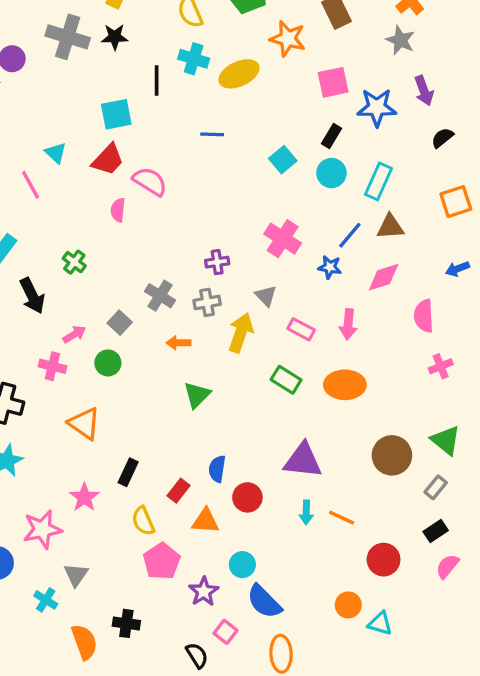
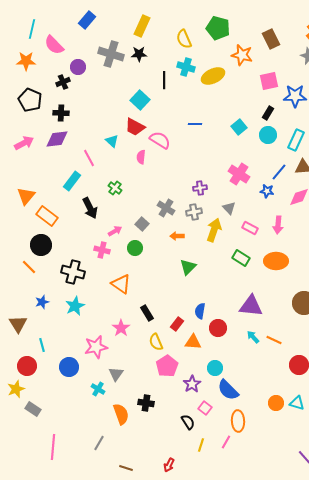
cyan square: (116, 114) -> (140, 100), turned -36
blue line: (212, 134) -> (195, 124), moved
cyan triangle: (56, 153) -> (112, 141), moved
red trapezoid: (108, 160) -> (135, 127), turned 75
pink line: (31, 185) -> (89, 158), moved
black rectangle: (128, 472) -> (147, 313), turned -56
cyan arrow: (306, 513) -> (253, 337), turned 136
orange circle: (348, 605) -> (276, 403), moved

